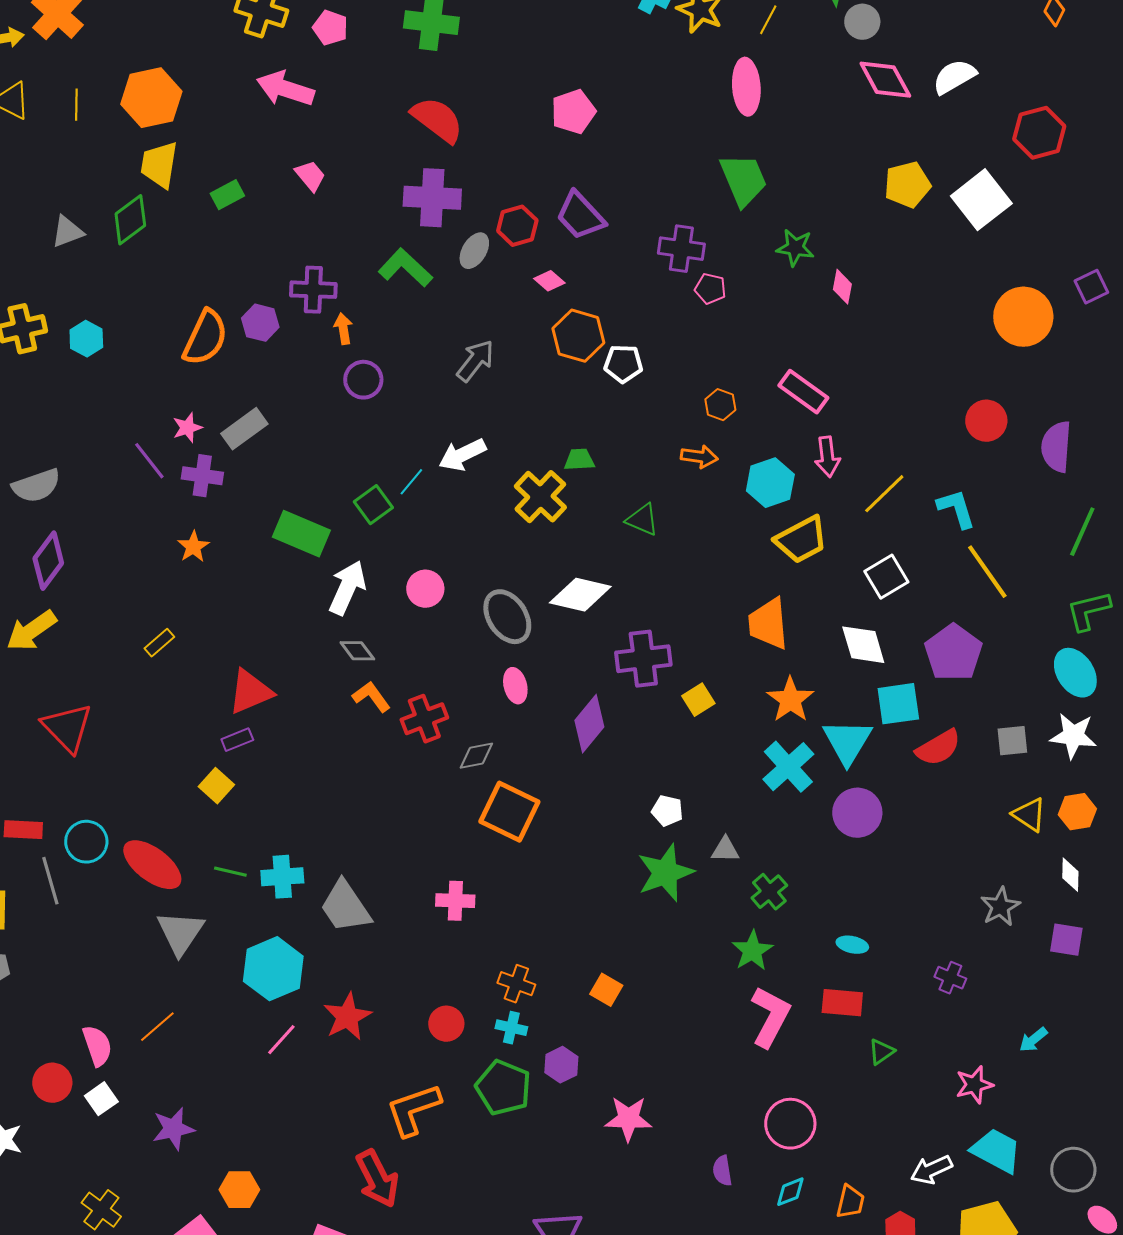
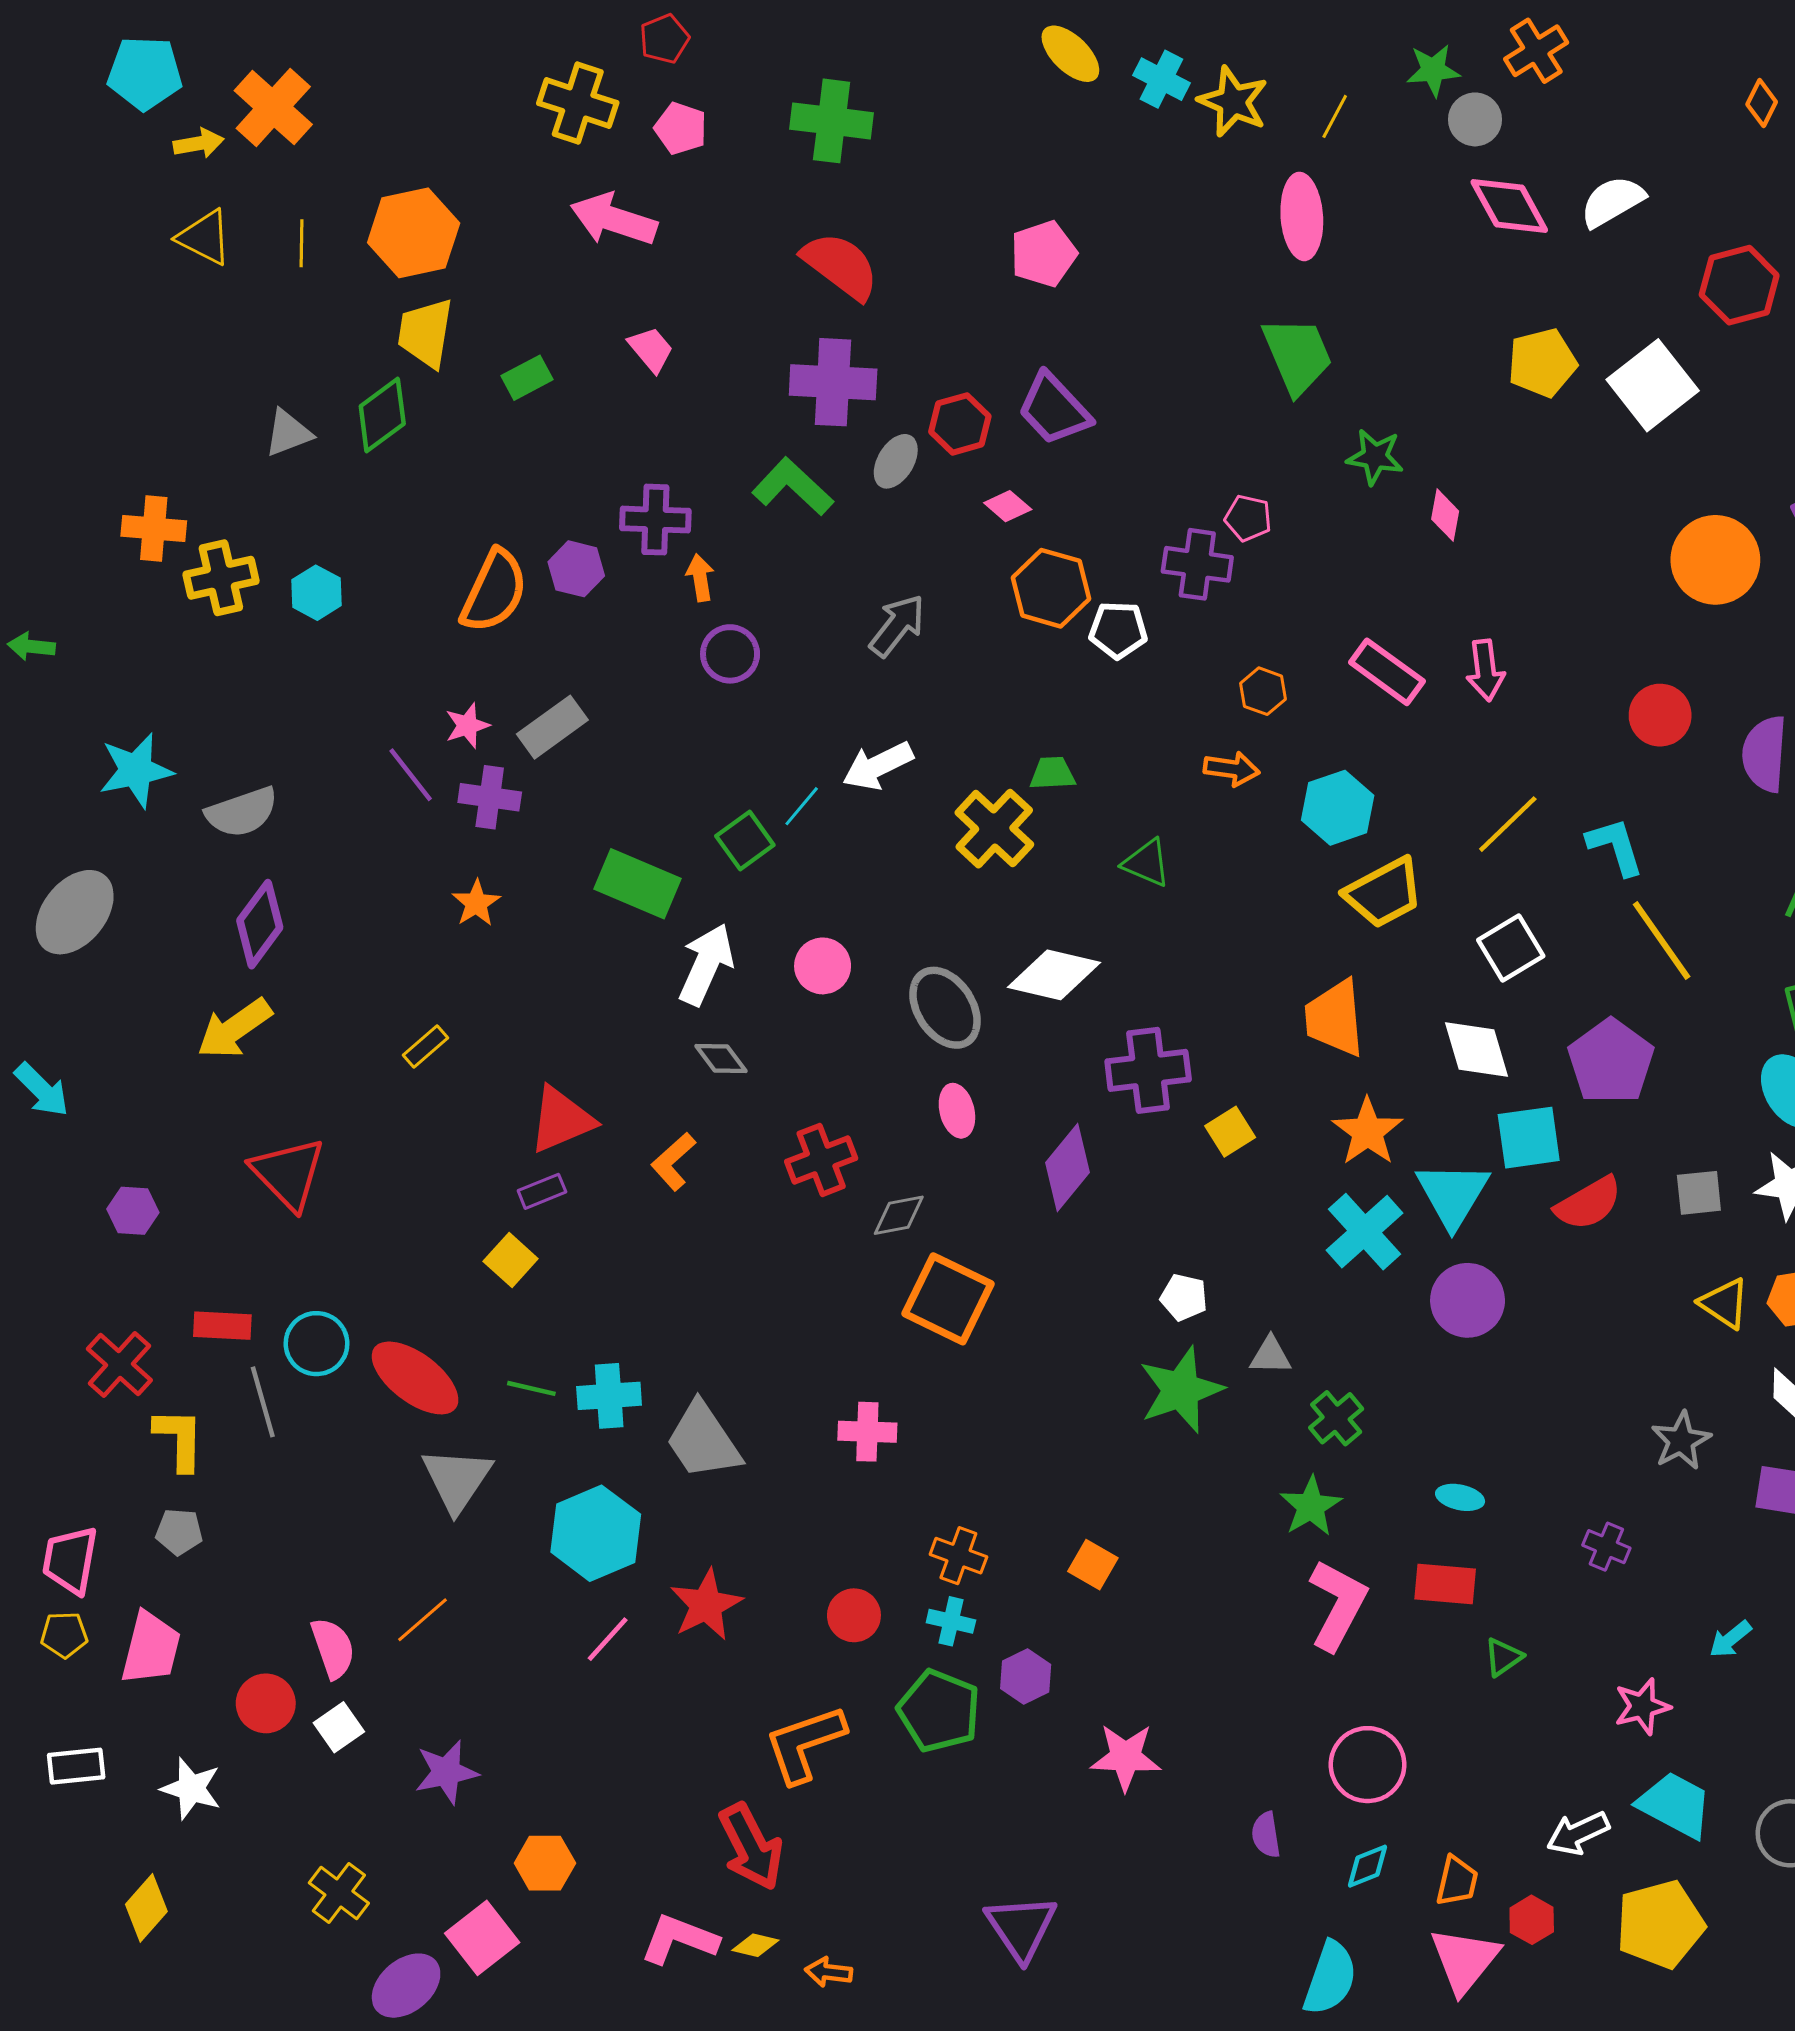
purple cross: (681, 249) -> (1197, 564), moved
pink arrow: (827, 457) -> (1485, 670), moved
orange L-shape: (371, 697) -> (673, 1161), moved, turned -96

